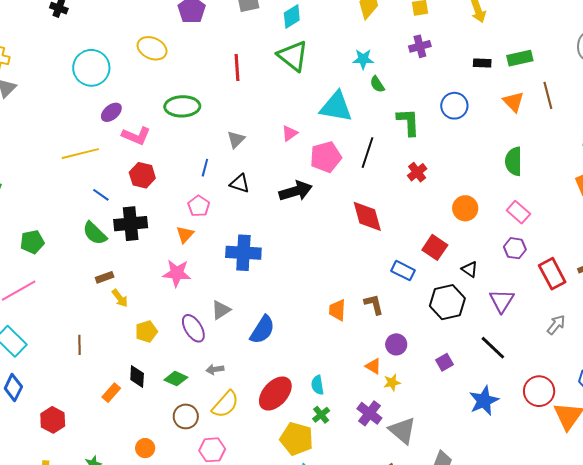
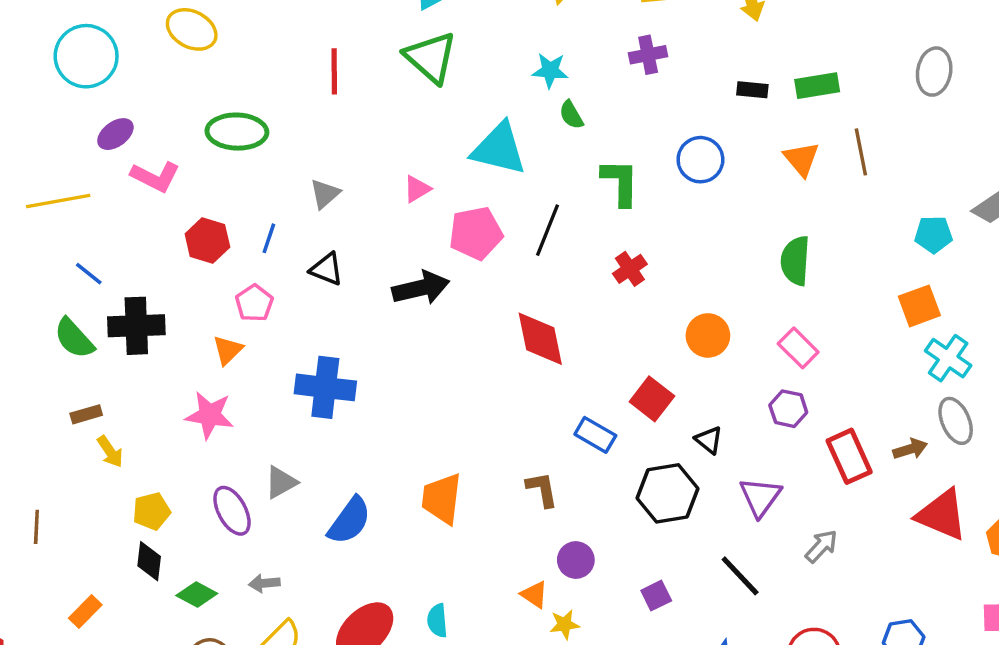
red hexagon: (142, 175) -> (207, 240), moved
orange trapezoid: (337, 310) -> (442, 499), moved, size x1.4
gray arrow: (556, 325) -> (821, 546), moved
black diamond: (137, 376) -> (149, 561), moved

